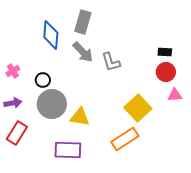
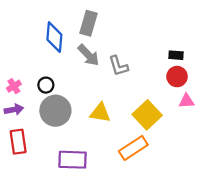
pink cross: (13, 71) -> (14, 86), moved
yellow triangle: (80, 117) -> (100, 113), moved
red rectangle: (17, 133) -> (18, 142), turned -40

